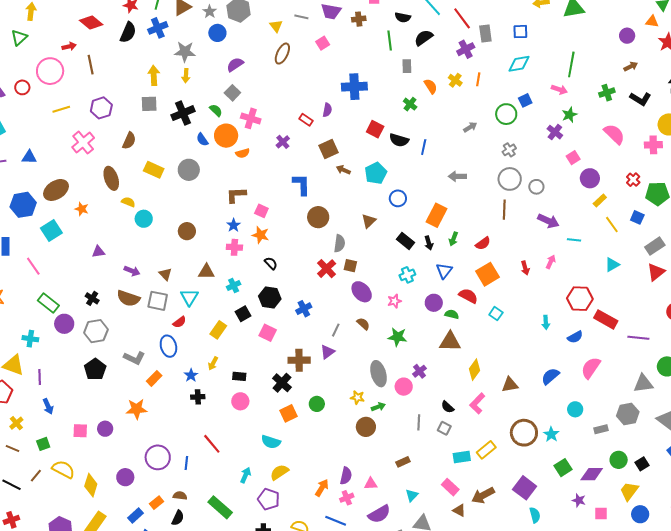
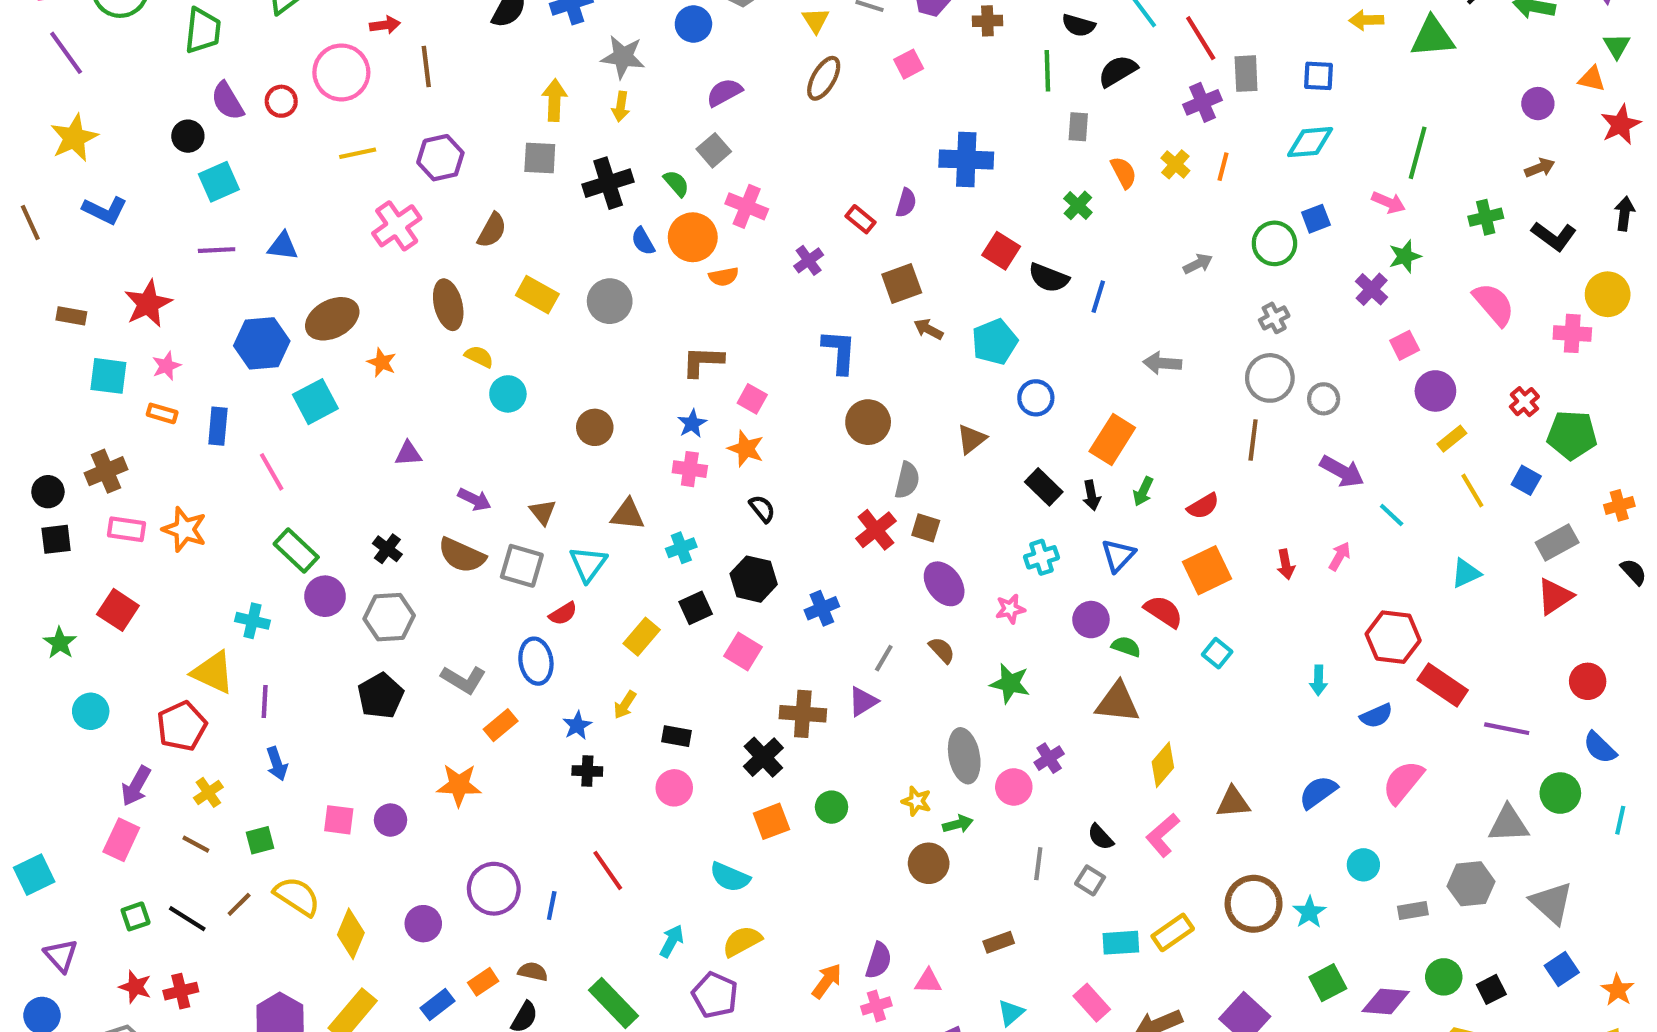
cyan line: (574, 240) -> (1392, 515), turned 32

